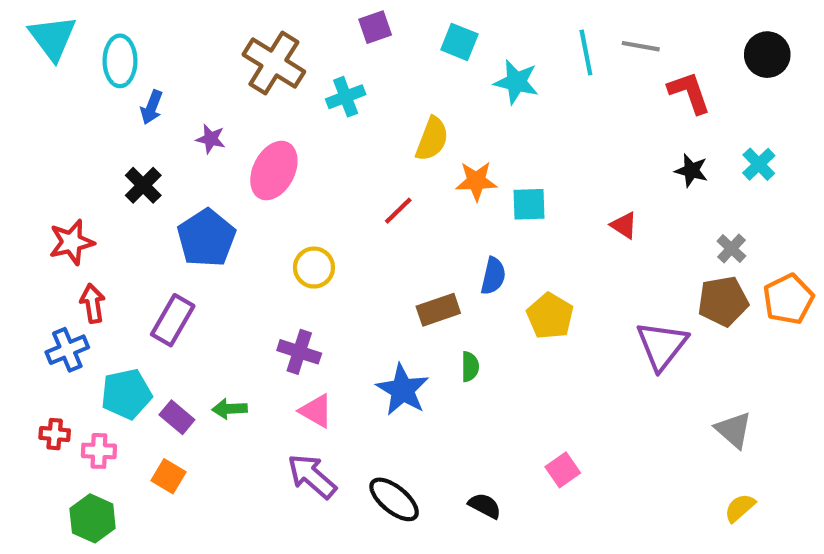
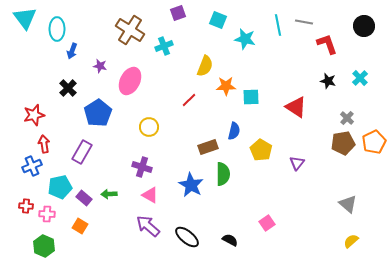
red triangle: (624, 225) -> (296, 107), size x1.6
purple triangle: (662, 346) -> (297, 163), moved, size x0.6
green semicircle: (470, 367) -> (223, 174), size x1.6

